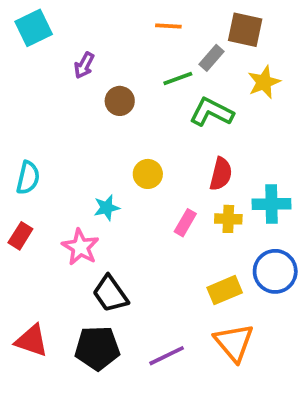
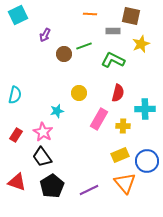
gray rectangle: (211, 58) -> (113, 31), turned 48
green line: (178, 78) -> (84, 46), moved
yellow cross: (228, 219) -> (123, 126), moved
pink rectangle: (185, 223) -> (99, 119), size x1.5
red rectangle: (20, 236) -> (16, 135), moved
blue circle: (275, 271) -> (147, 161), moved
black trapezoid: (110, 294) -> (42, 157), moved
black pentagon: (97, 348) -> (52, 186), turned -30

